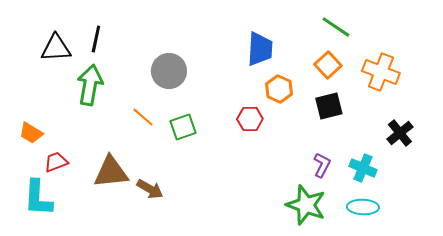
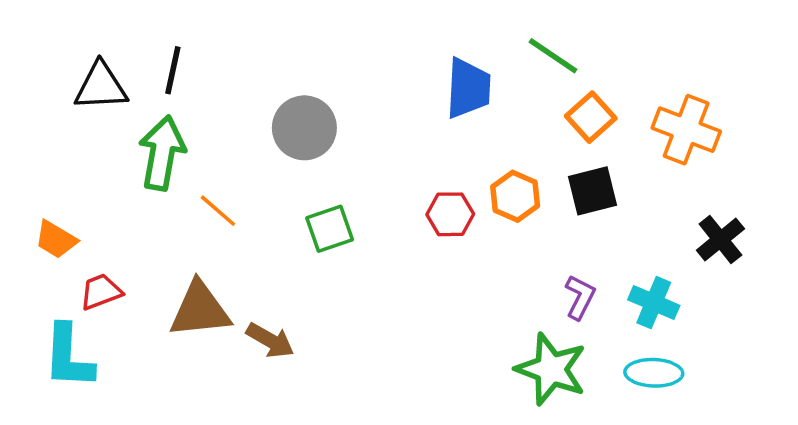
green line: (336, 27) -> (553, 56), moved
orange hexagon: (279, 89) -> (515, 196), moved
orange line: (143, 117) -> (218, 211), moved

